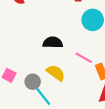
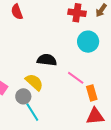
yellow semicircle: (56, 73) -> (34, 82), moved

